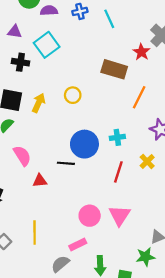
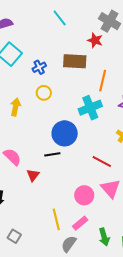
blue cross: (80, 11) -> (39, 67), moved
cyan cross: (117, 137) -> (90, 108), moved, size x1.6
red line: (118, 172) -> (102, 162), moved, turned -66
red triangle: (40, 181) -> (33, 175), turned -32
yellow line: (35, 232) -> (56, 219), moved

